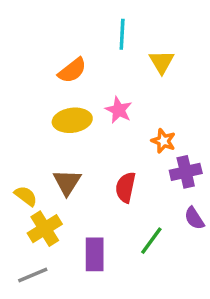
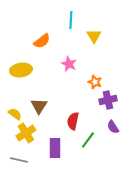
yellow ellipse: (72, 120) -> (21, 70), moved
red semicircle: (126, 187) -> (73, 121), moved
gray line: (33, 275) -> (19, 160), turned 36

